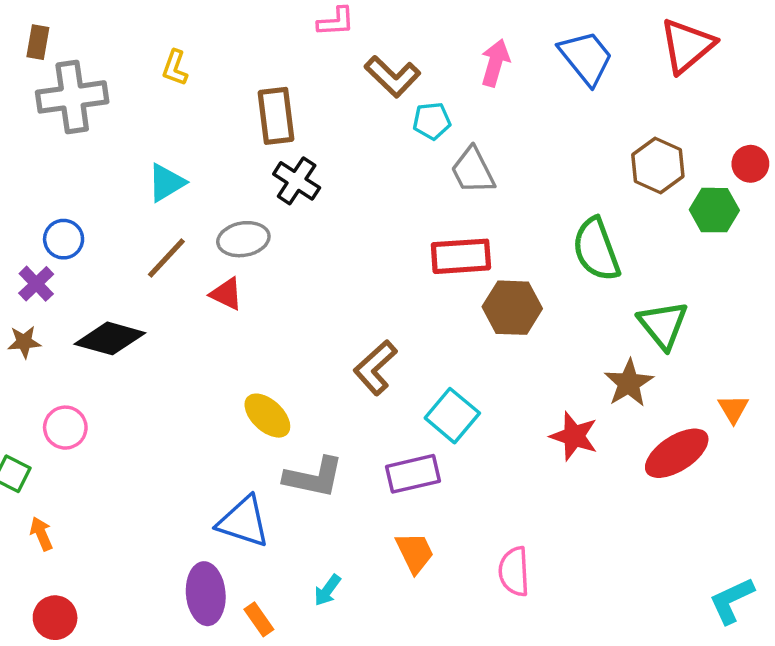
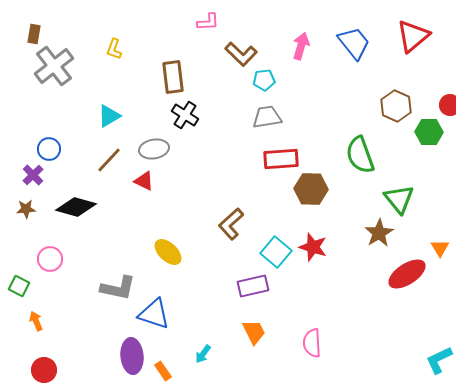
gray cross: (72, 97) -> (54, 66), turned -30
gray trapezoid: (473, 171) -> (267, 117), moved, turned 108
red star: (574, 436) -> (313, 247), moved
gray L-shape: (314, 477) -> (118, 288), moved

